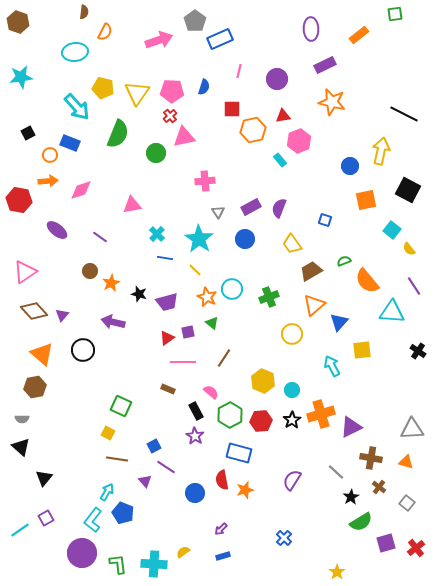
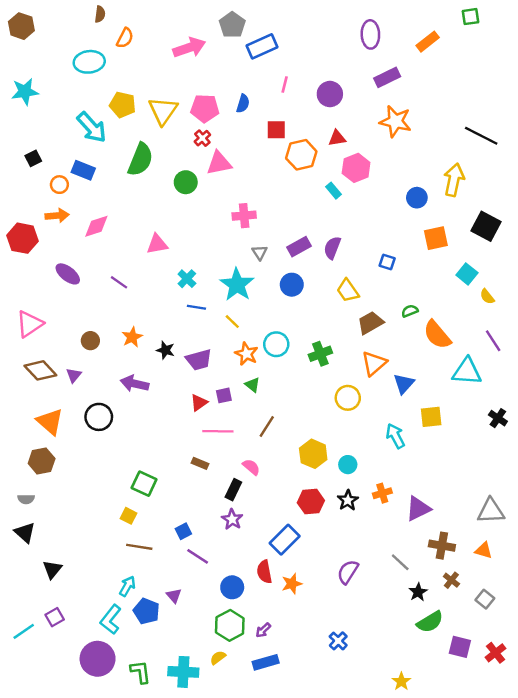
brown circle: (90, 271) -> (90, 341), moved
black rectangle: (196, 411) -> (233, 490), turned 54
orange cross: (321, 414) -> (382, 493), size x0.6
green hexagon: (230, 415) -> (230, 625), moved
blue rectangle: (239, 453) -> (285, 540), turned -60
purple triangle: (145, 481) -> (174, 596), moved
purple square: (386, 543) -> (460, 647), turned 30
blue rectangle: (223, 556) -> (266, 662), size x1.5

